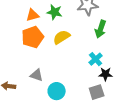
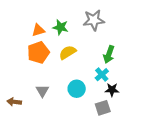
green arrow: (101, 29) -> (109, 54), moved
gray triangle: (37, 75) -> (42, 91), turned 40
cyan circle: (57, 91) -> (77, 89), moved

